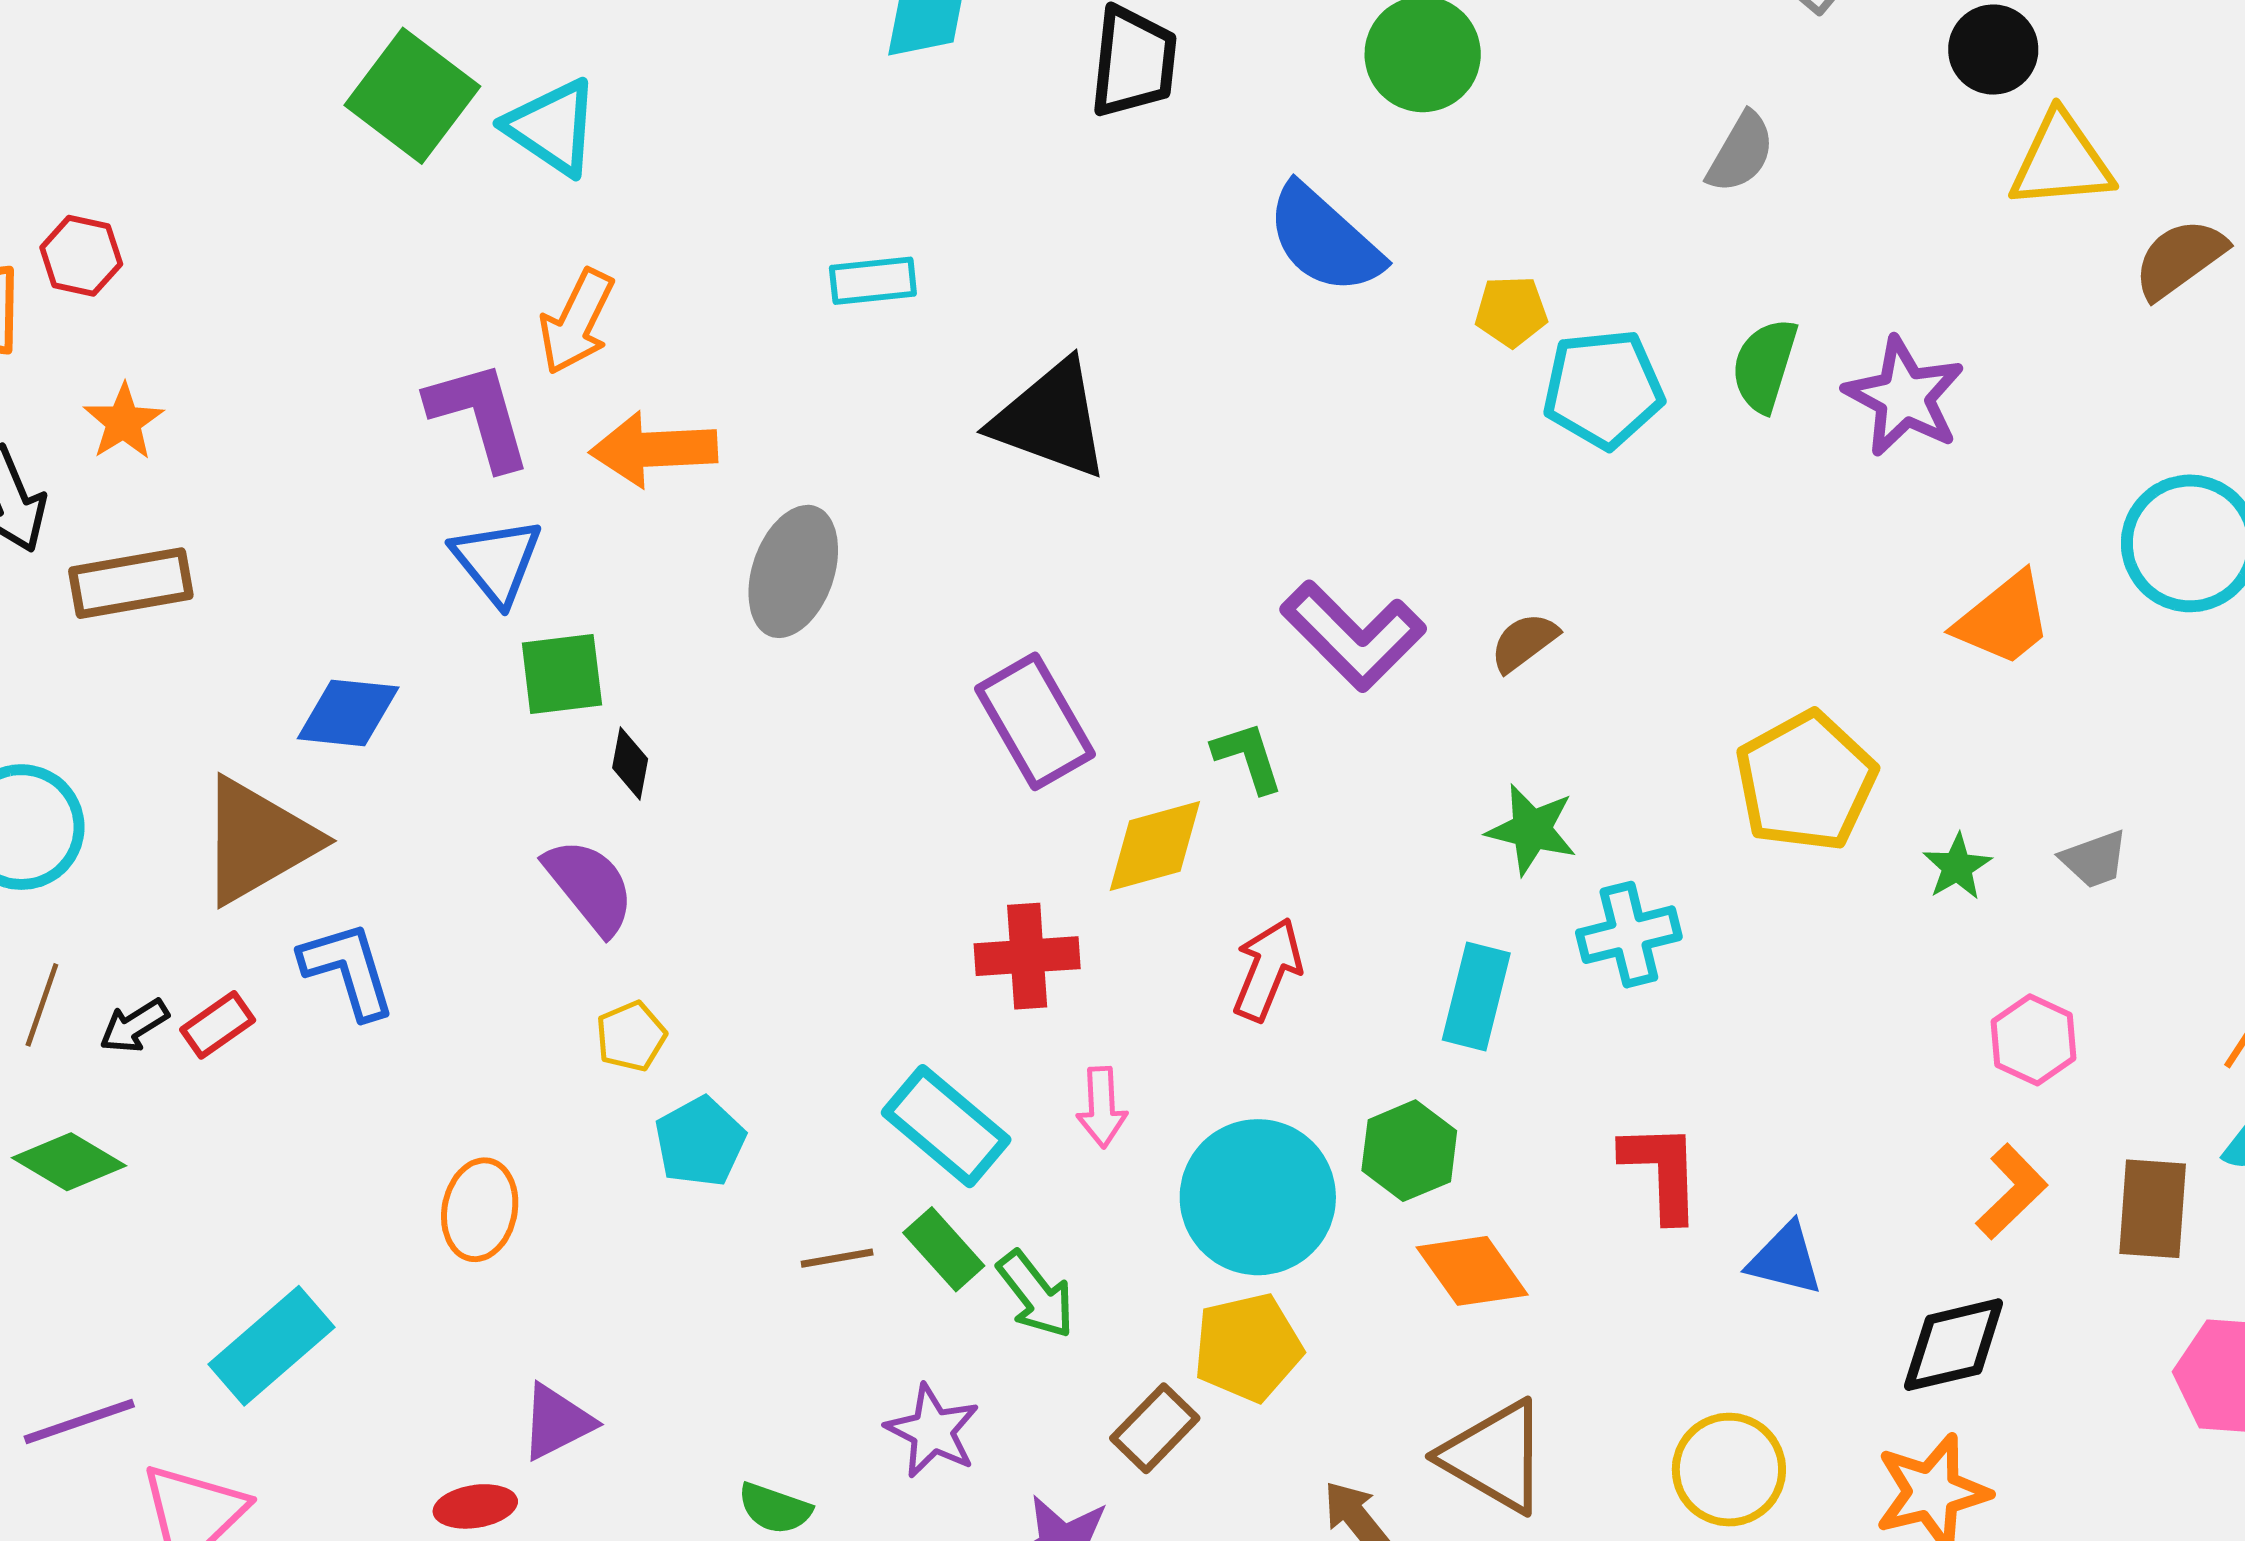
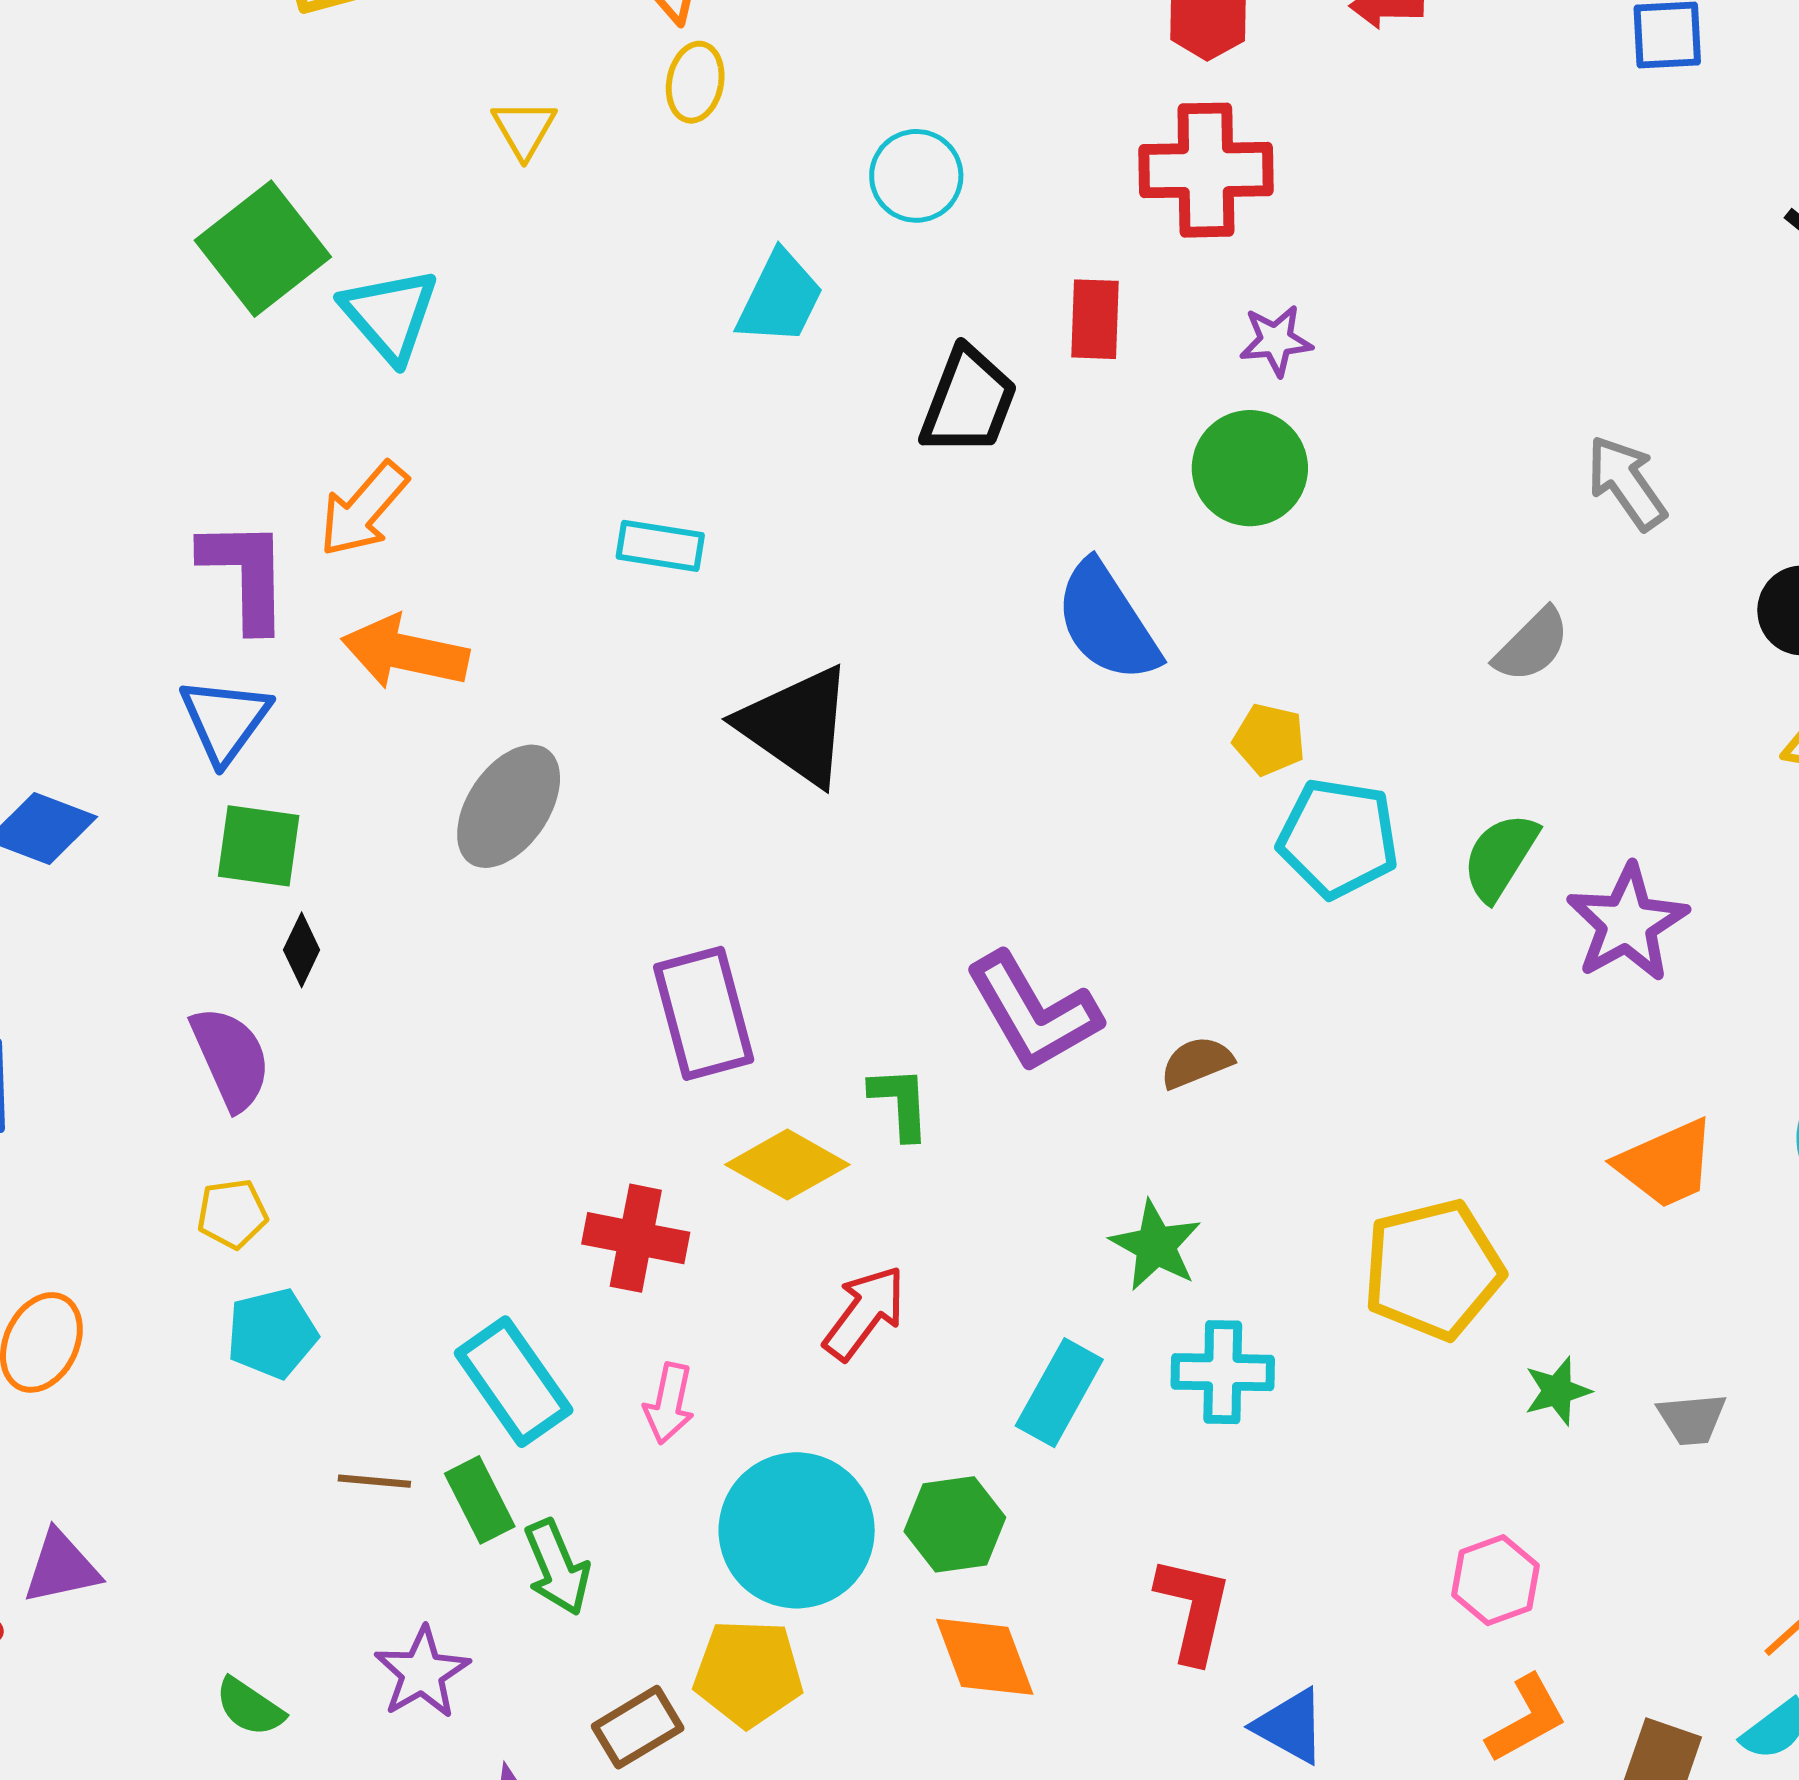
yellow diamond: (1155, 846) -> (787, 1165), turned 30
pink hexagon: (2034, 1040) -> (1495, 1580), moved

